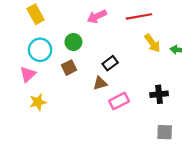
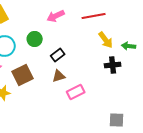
black rectangle: (110, 63) -> (58, 55), moved
brown square: (69, 68) -> (23, 75), moved, size x1.5
black cross: (159, 94) -> (113, 65), moved

